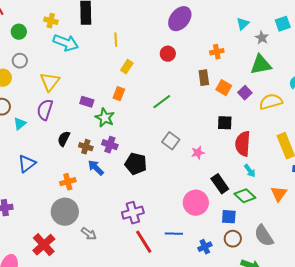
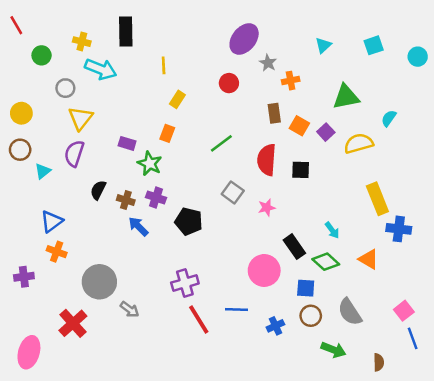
gray star: (262, 38) -> (268, 63), moved
gray circle: (20, 61) -> (65, 88), moved
red semicircle: (243, 144) -> (267, 160), moved
orange cross: (68, 182) -> (57, 252), moved, turned 35
orange triangle: (279, 194) -> (369, 259), turned -36

